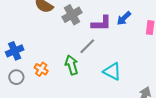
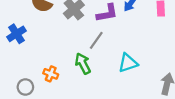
blue cross: (15, 51) -> (17, 34), moved
cyan triangle: (112, 71) -> (128, 63), turned -36

